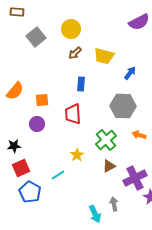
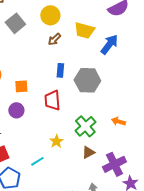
yellow trapezoid: (104, 56) -> (84, 30), moved
blue arrow: (130, 73) -> (109, 44), moved, size x1.5
gray hexagon: (123, 106) -> (87, 80), moved

